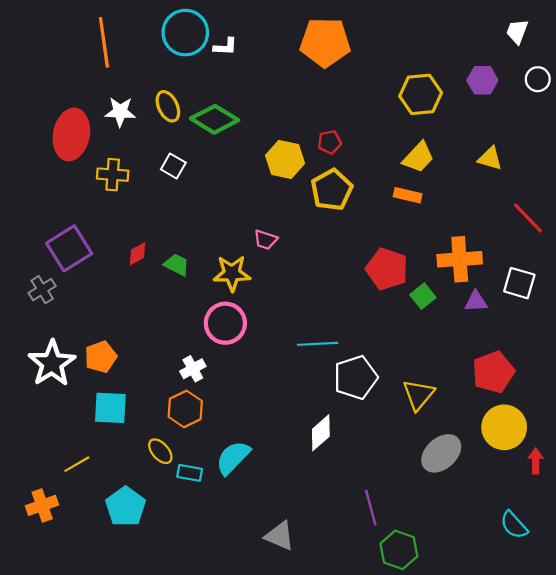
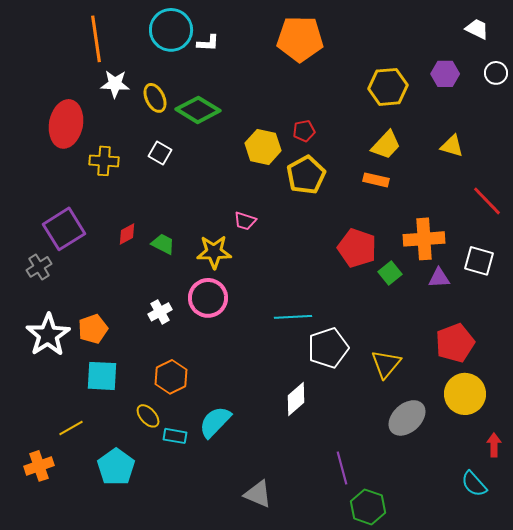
white trapezoid: (517, 31) -> (477, 29), turned 95
white star: (120, 112) -> (115, 84), moved
white cross: (193, 369) -> (160, 312), moved
red arrow: (536, 461) -> (494, 445), moved

